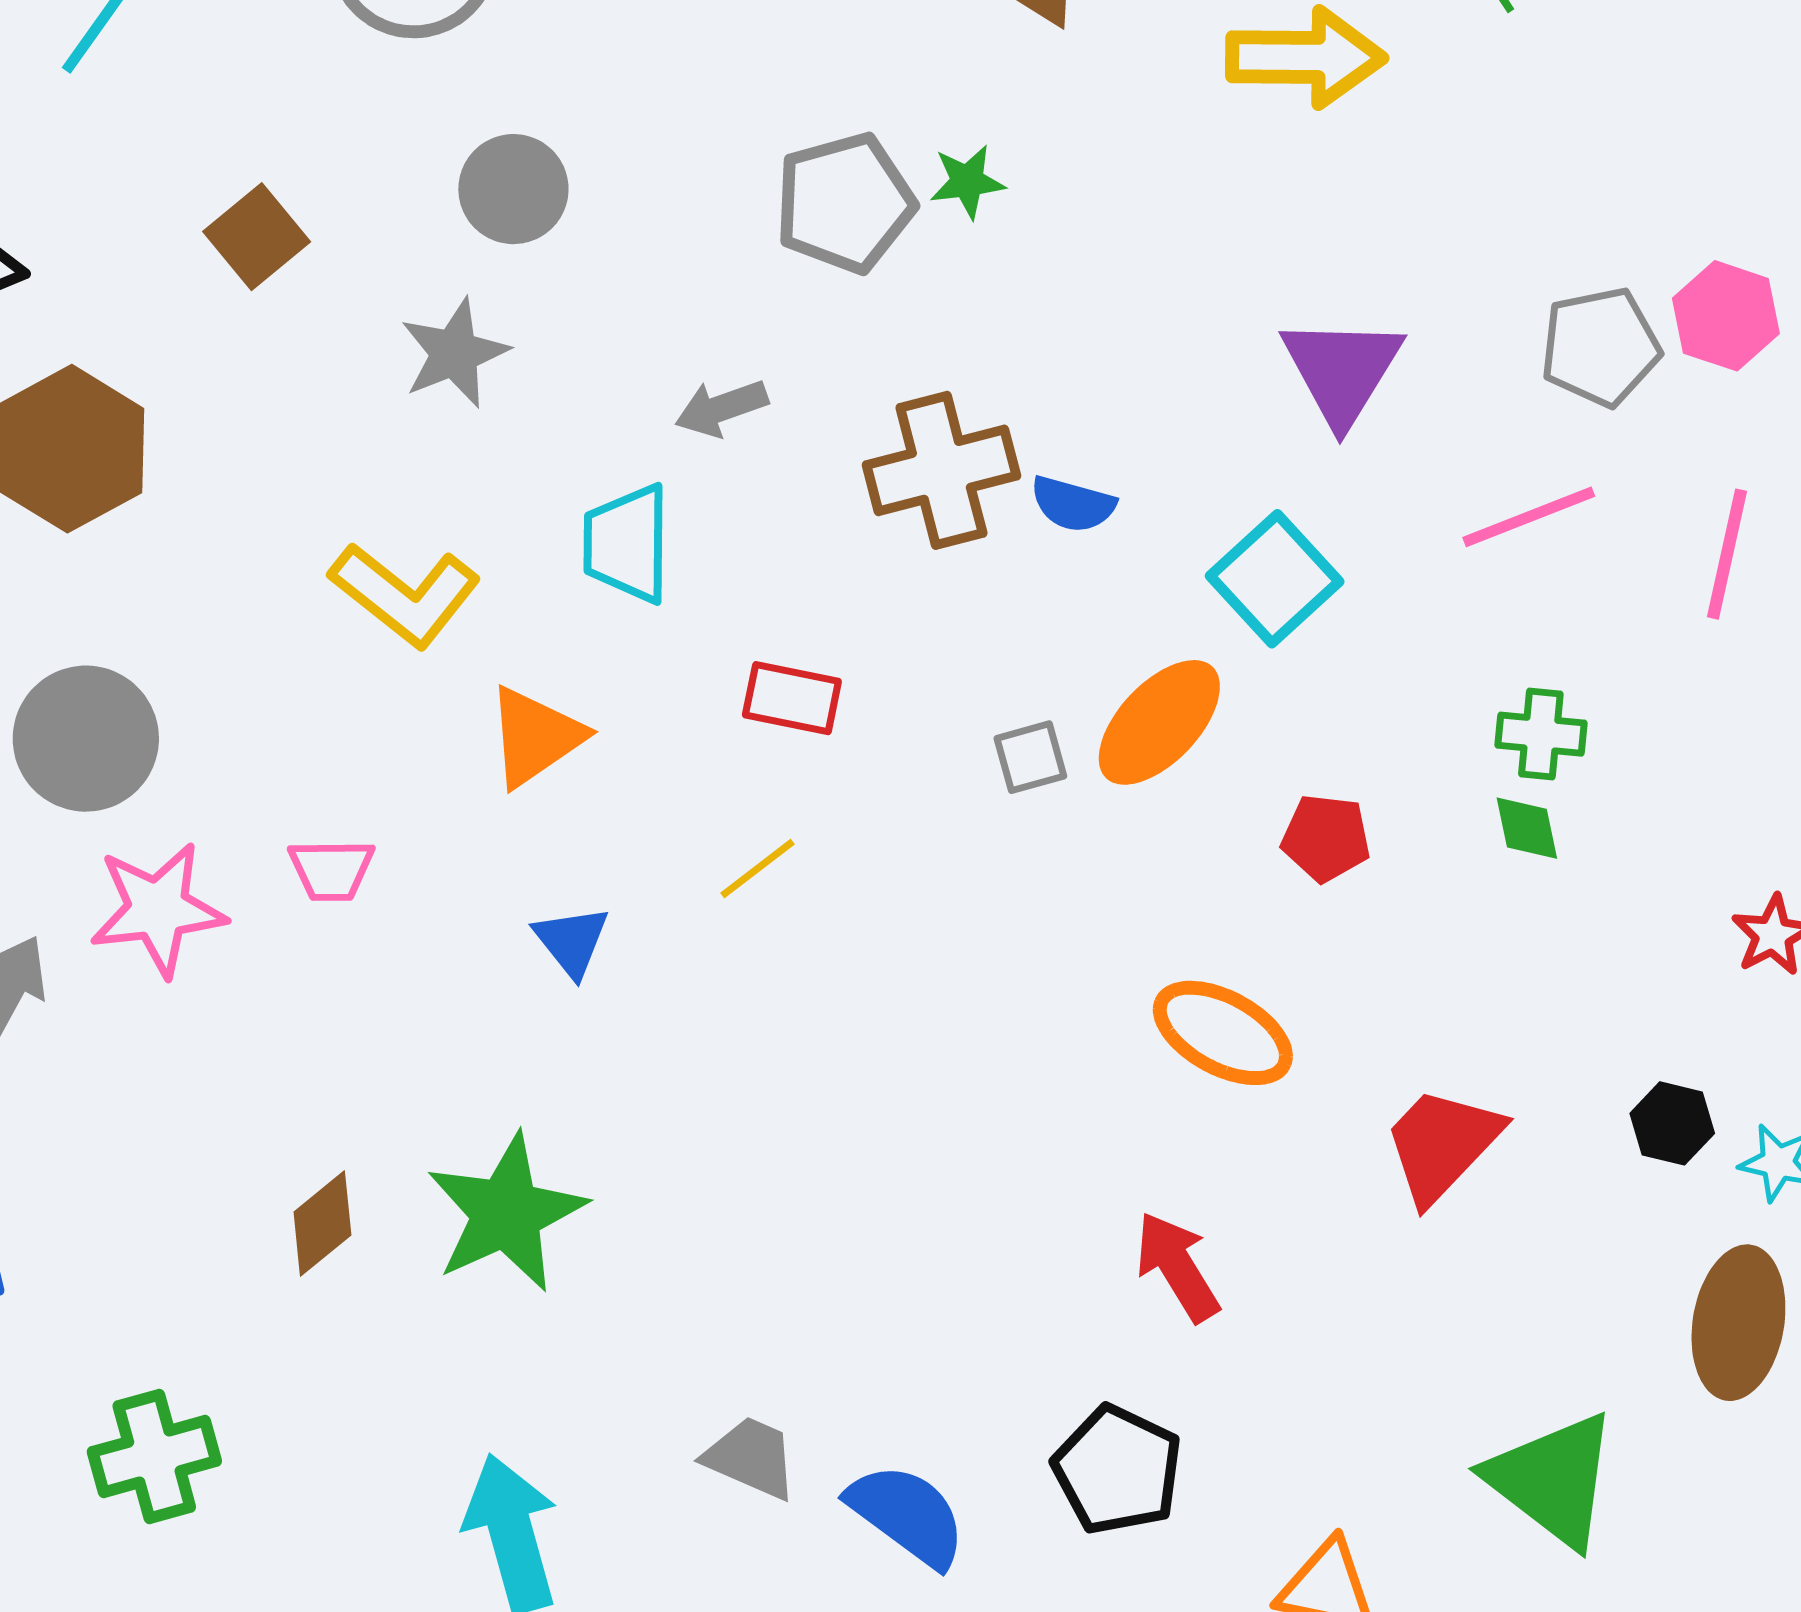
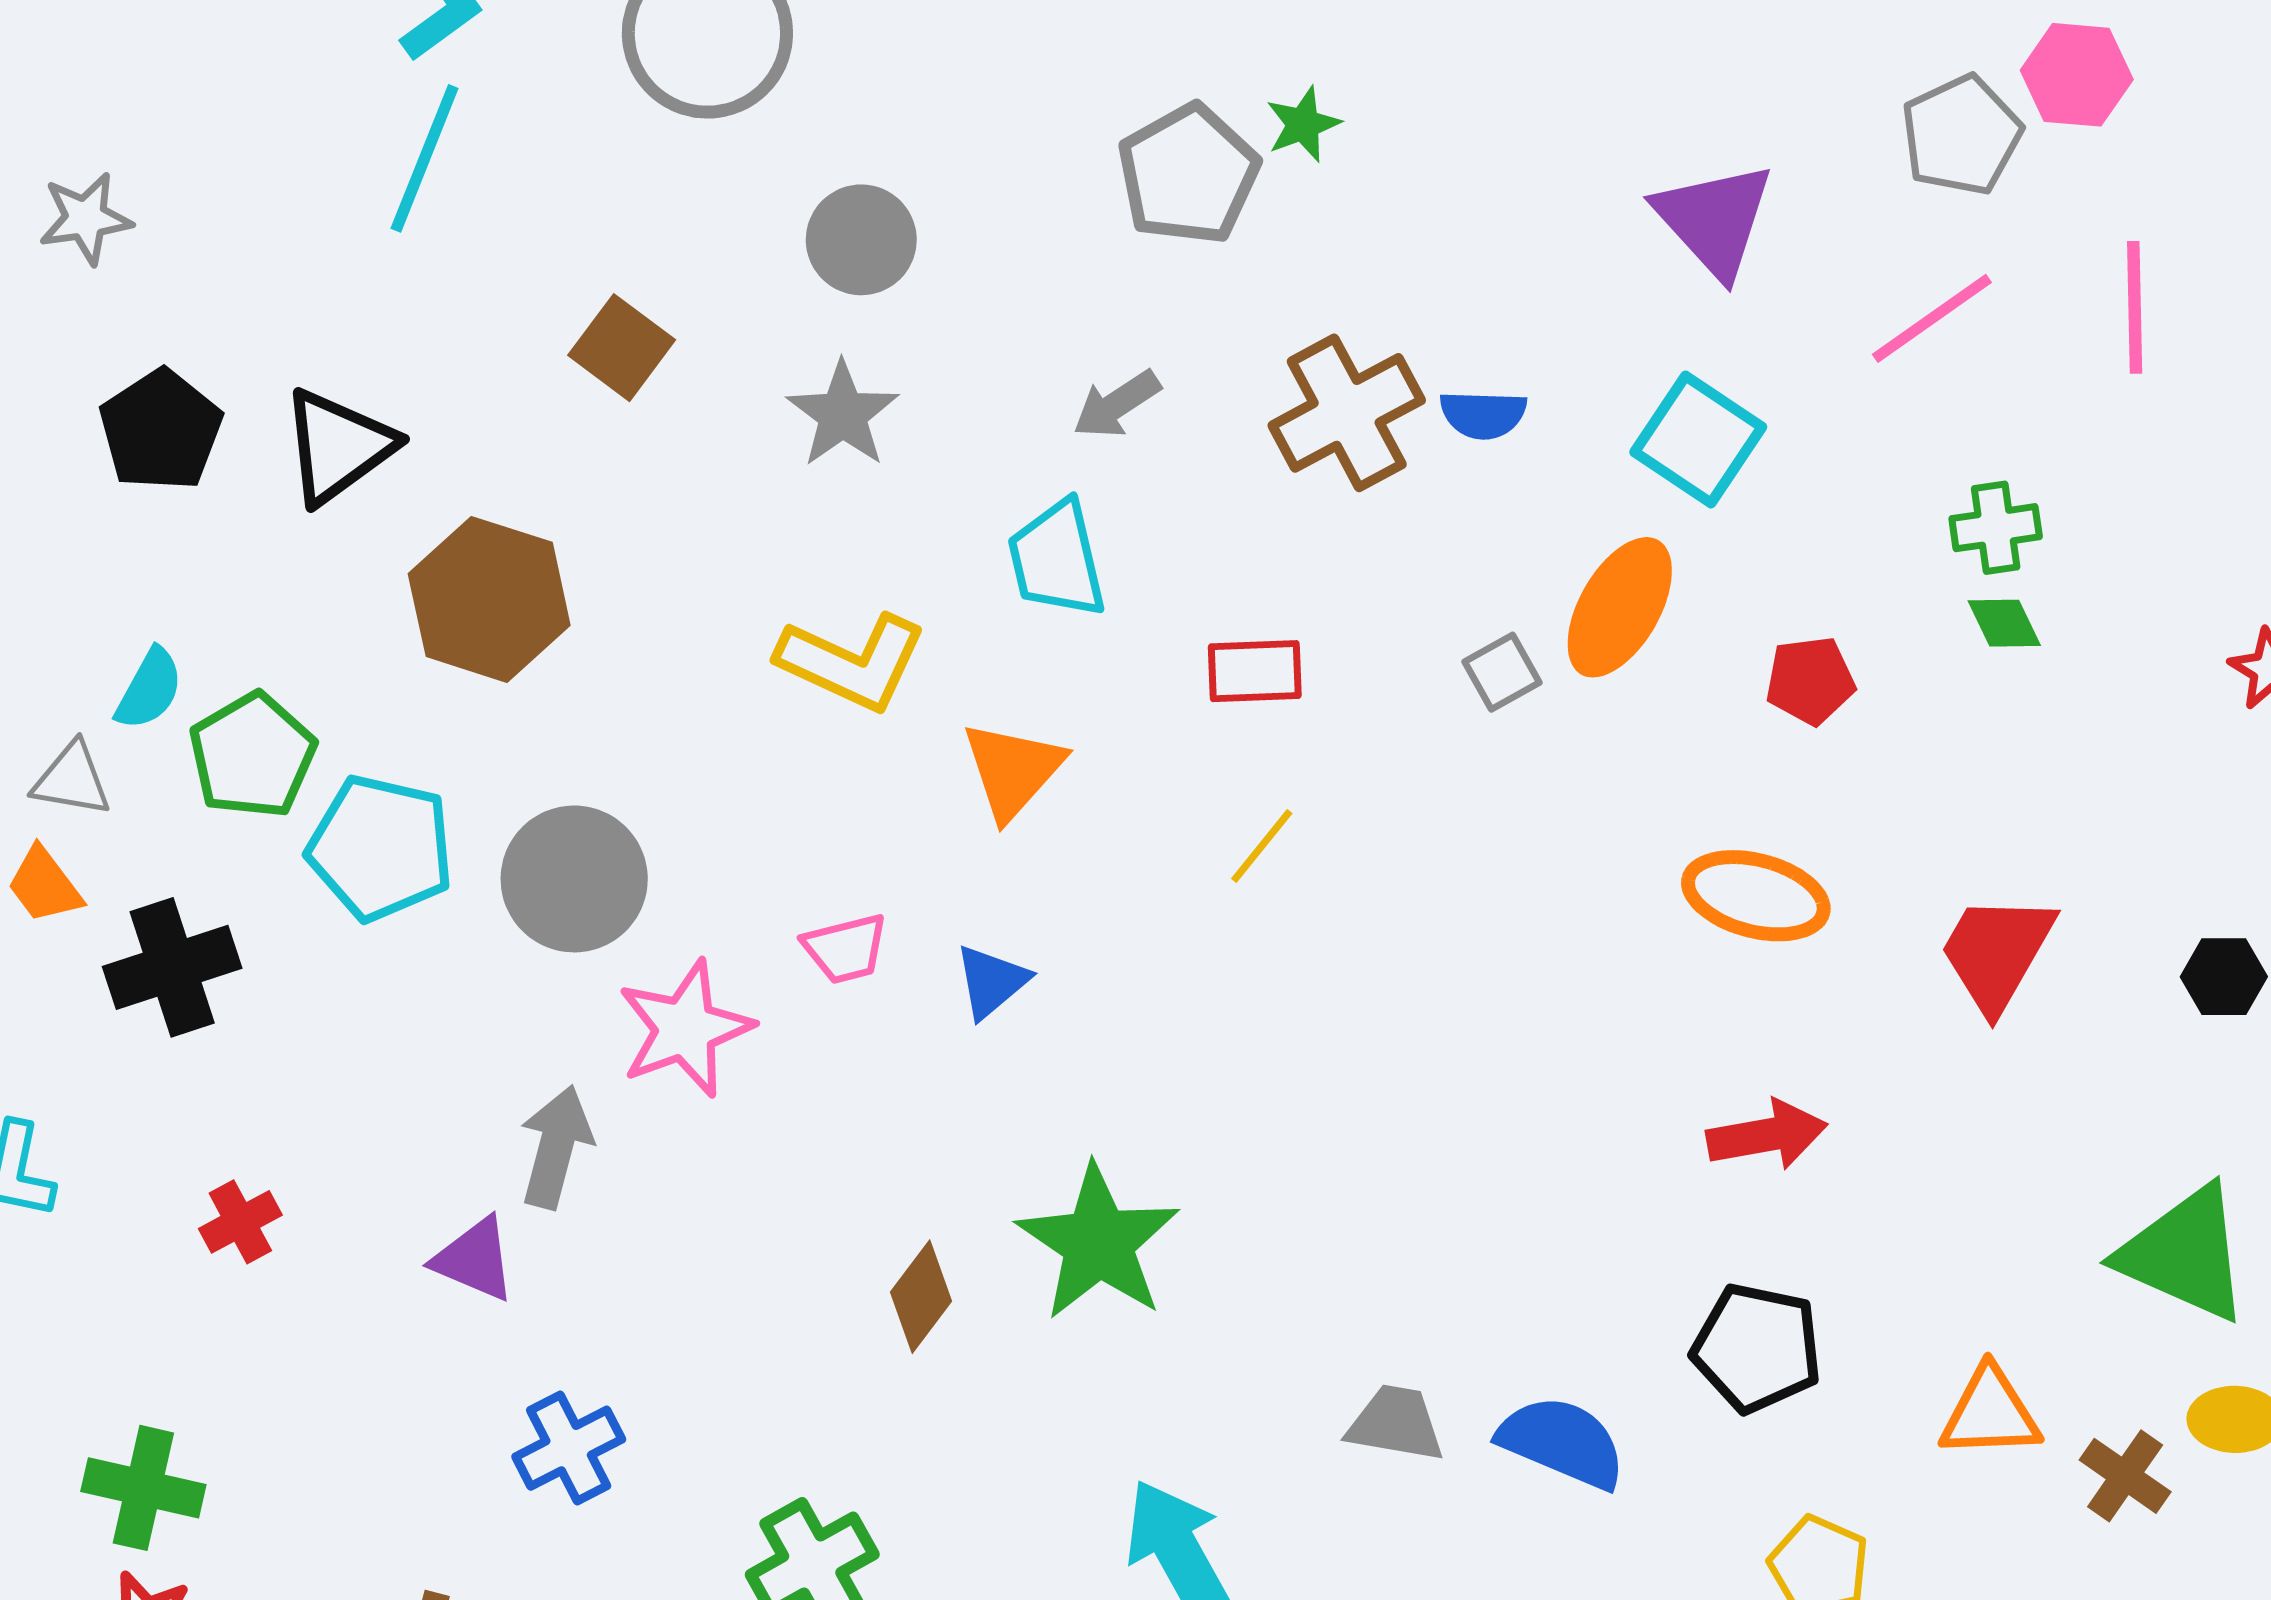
blue triangle: (572, 941) -> (992, 981), moved, turned 42
black hexagon: (1672, 1123) -> (2224, 977), moved
red arrow: (1177, 1267) -> (1767, 1135), turned 125

